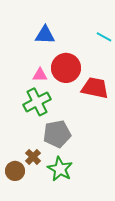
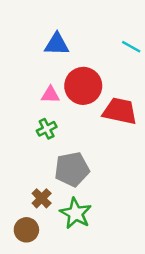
green cross: (37, 102) -> (47, 129), size x0.6
brown circle: (15, 171) -> (26, 230), moved

